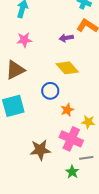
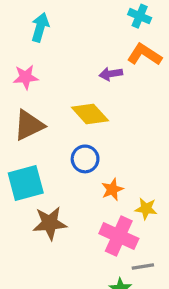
pink star: (24, 40) -> (26, 77), moved
yellow diamond: (67, 68) -> (90, 114), moved
brown star: (40, 150) -> (50, 223), moved

